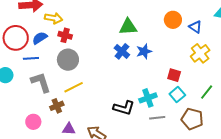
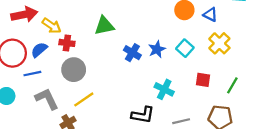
yellow arrow: (54, 18) -> (52, 26), turned 30
green triangle: (128, 27) -> (104, 26), moved
red square: (174, 75) -> (203, 80), moved
cyan square: (177, 94) -> (185, 48), moved
cyan cross: (148, 98) -> (164, 89), moved, turned -36

